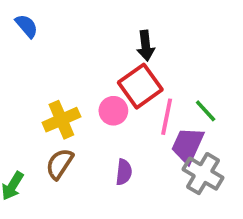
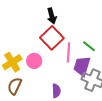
pink circle: (113, 111) -> (34, 61), moved
purple semicircle: (124, 172) -> (56, 91), moved

